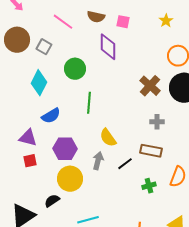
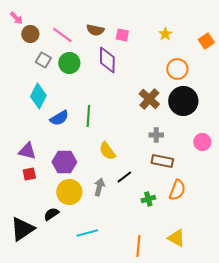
brown circle: (17, 40) -> (30, 34), moved, size x0.7
green circle: (75, 69) -> (69, 63), moved
blue semicircle: (51, 116) -> (59, 118), moved
brown rectangle: (151, 151) -> (162, 161), moved
gray arrow: (98, 161) -> (99, 187), moved

